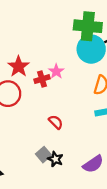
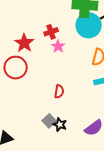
red cross: (42, 79) -> (51, 32), moved
red semicircle: (56, 122) -> (59, 91), turned 56

